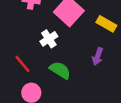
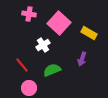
green semicircle: (60, 70) -> (52, 70), turned -54

